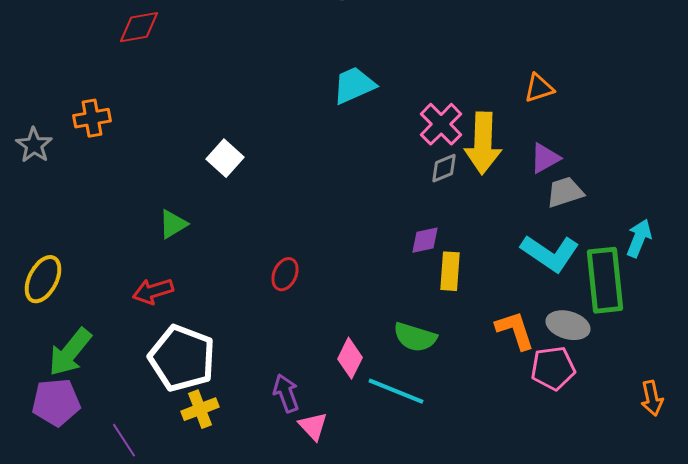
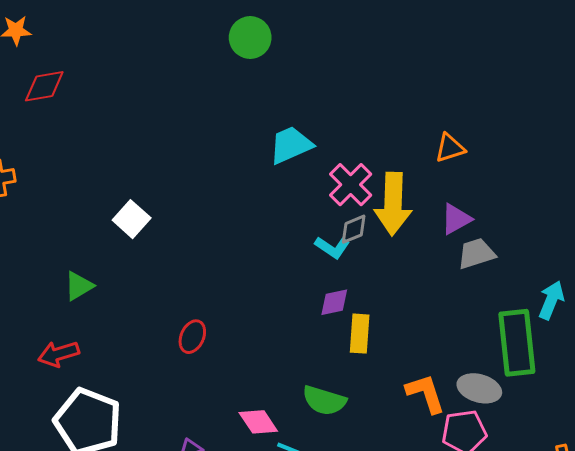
cyan trapezoid: (354, 85) -> (291, 145), moved
cyan L-shape: (550, 253) -> (332, 247), moved, size x0.6
pink diamond: (350, 358) -> (258, 422), turned -60

